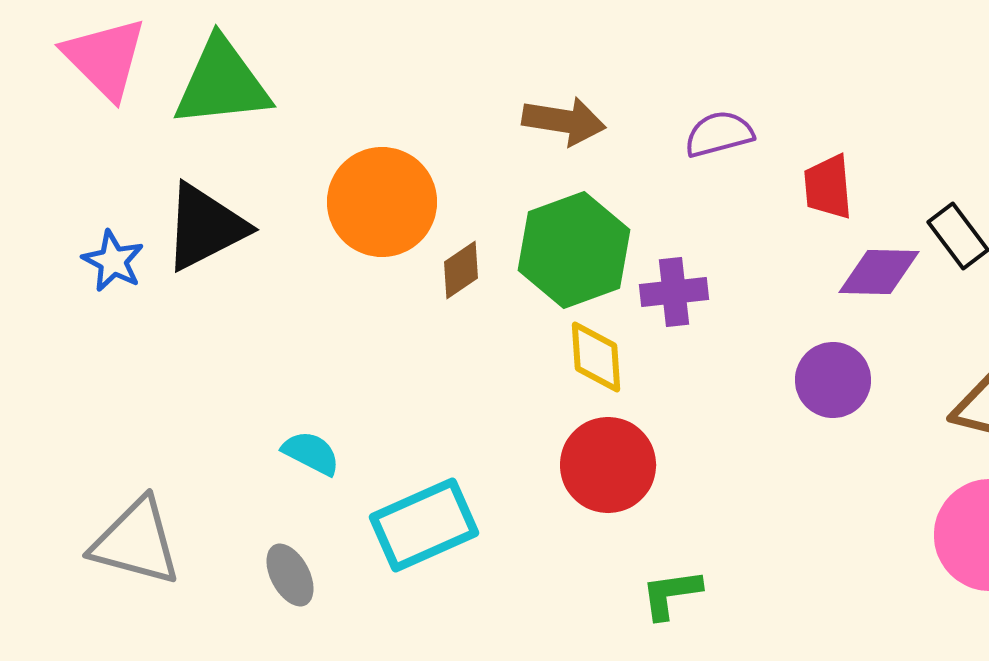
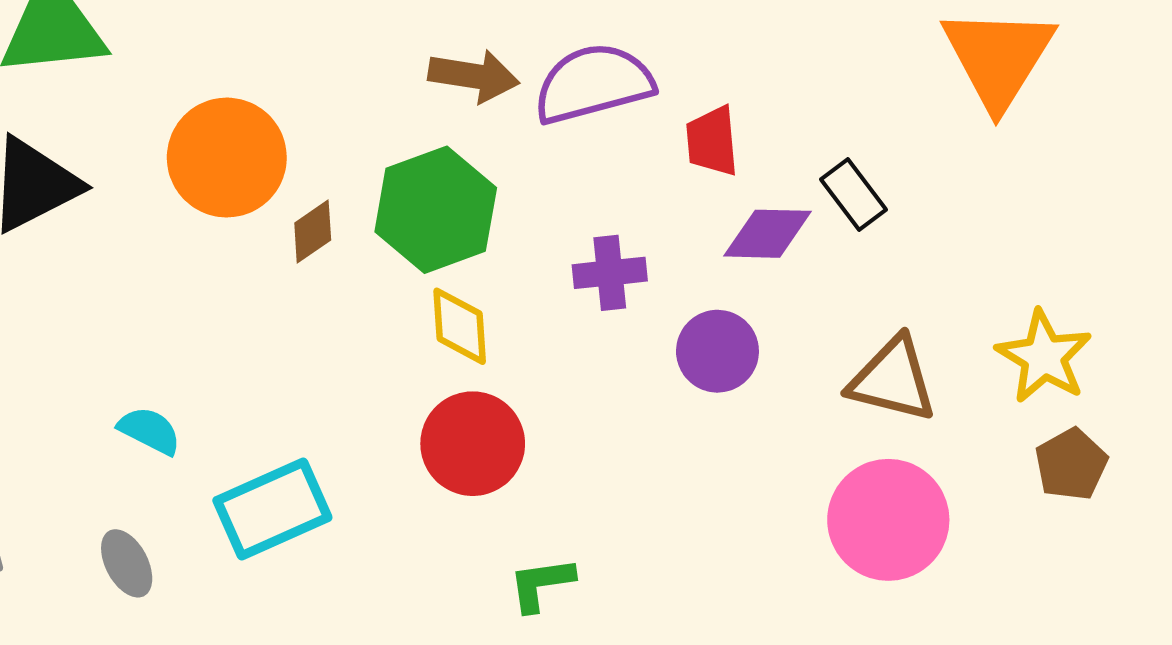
brown arrow: (564, 121) -> (474, 76), moved
purple semicircle: (719, 134) -> (593, 84), size x1.6
purple cross: (674, 292) -> (610, 273), moved

